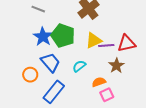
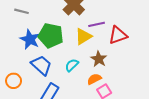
purple line: (106, 46) -> (97, 24), moved
brown star: (116, 66) -> (99, 59), moved
orange circle: (30, 75) -> (14, 81), moved

